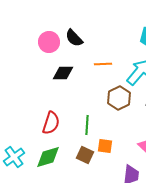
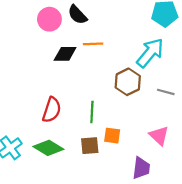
orange line: (103, 64) -> (93, 44), moved
brown square: (85, 155) -> (90, 146), turned -30
green diamond: (48, 157) -> (48, 148), turned 48

